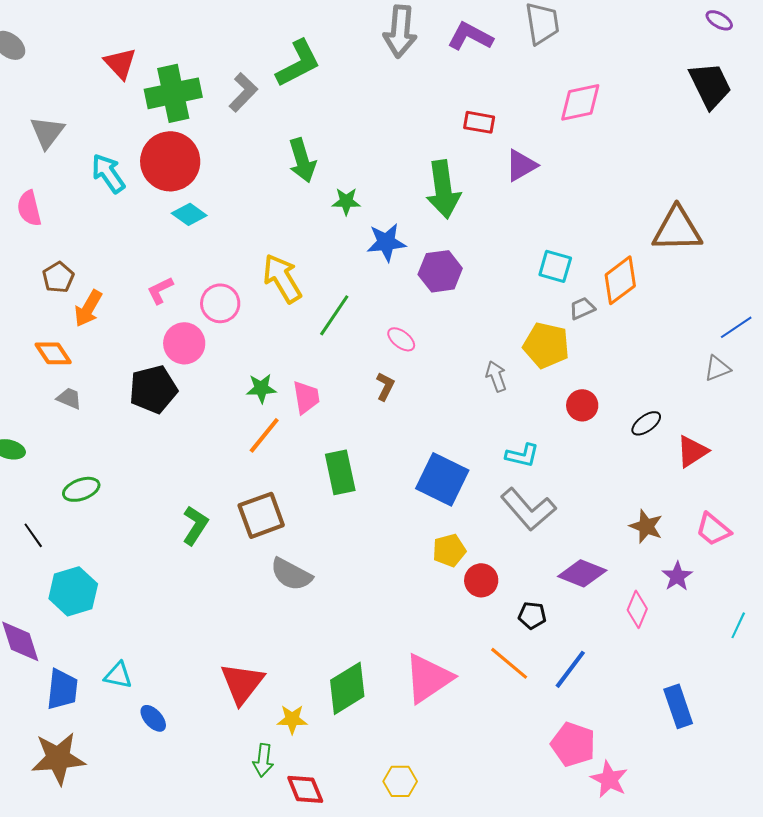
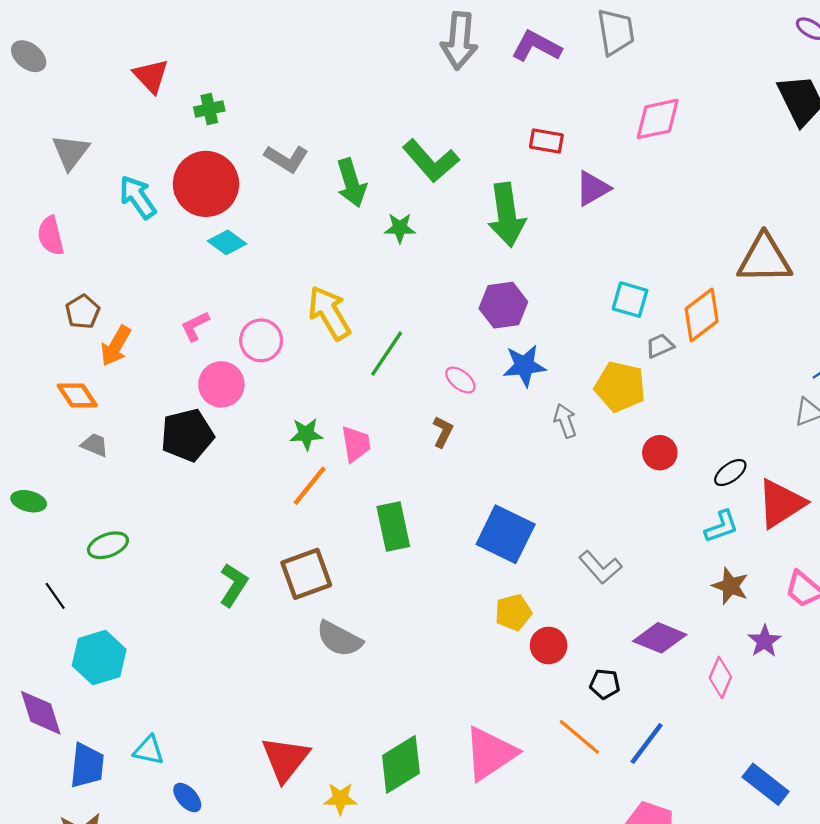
green L-shape: (298, 63) -> (431, 161), moved, turned 76
gray L-shape: (243, 92) -> (286, 159), moved, turned 78
green cross: (173, 93) -> (209, 109), size x0.5
blue star: (386, 242) -> (524, 366), moved
red triangle: (692, 451) -> (781, 503), size x1.4
cyan L-shape: (522, 455) -> (721, 527), moved, turned -32
gray L-shape: (528, 509) -> (600, 567), size x0.7
blue rectangle: (678, 706) -> (766, 784), turned -33

